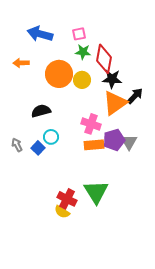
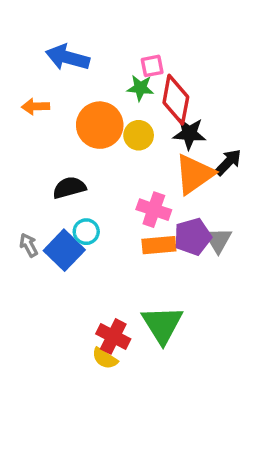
pink square: (79, 34) -> (152, 66), moved
blue square: (38, 148) -> (64, 250), size x1.6

